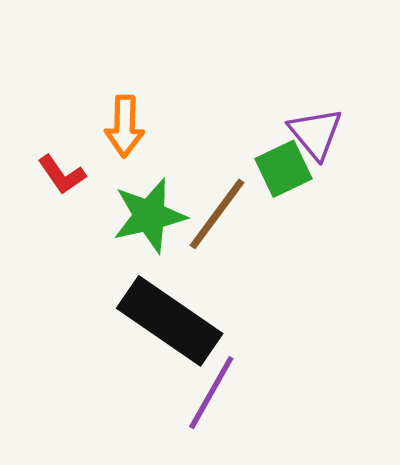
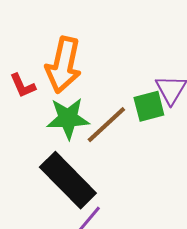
orange arrow: (125, 126) -> (64, 65), size x1.6

